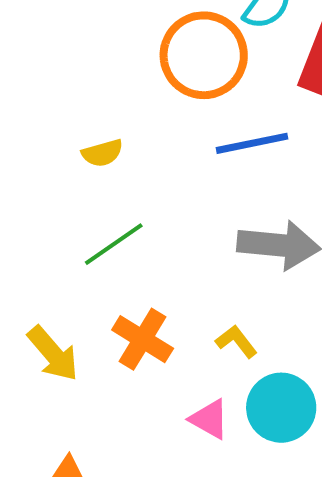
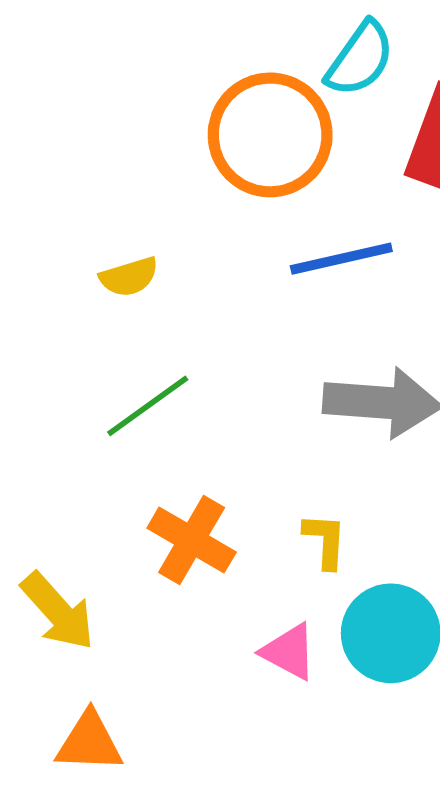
yellow L-shape: (236, 341) -> (325, 541), turned 42
yellow arrow: (53, 354) -> (58, 611), moved

